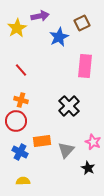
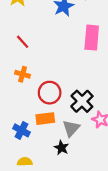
black cross: (69, 106) -> (82, 101), moved
red circle: (16, 121) -> (50, 93), moved
black star: (88, 168) -> (61, 148), moved

